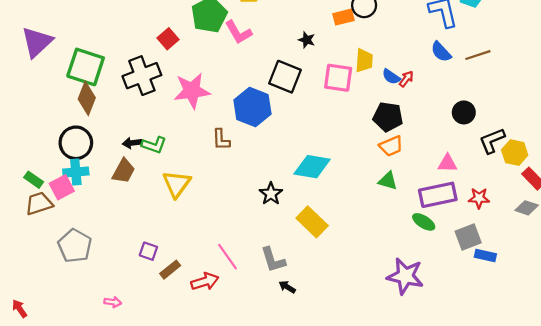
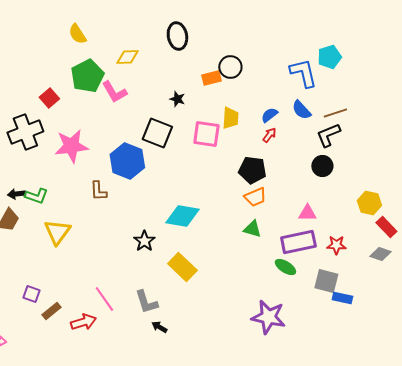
blue semicircle: (391, 77) -> (269, 115), moved, turned 108
black L-shape: (492, 141) -> (328, 135), moved
gray square: (468, 237) -> (326, 281), turned 35

